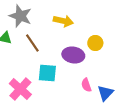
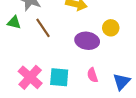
cyan square: (47, 73) -> (59, 77), moved
pink semicircle: (86, 85) -> (92, 75), moved

